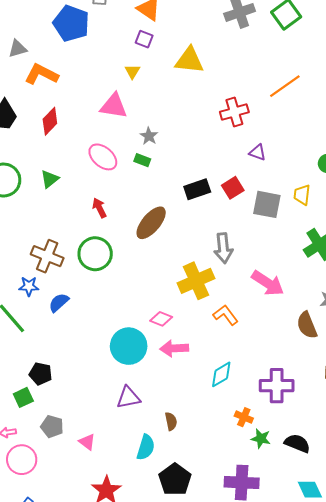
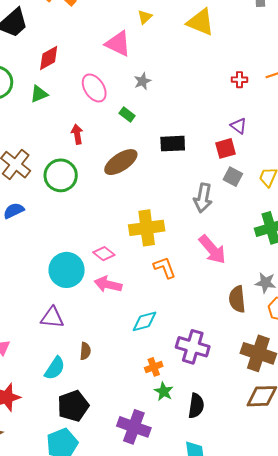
red cross: (234, 112) -> (239, 80), moved, size x0.6
red diamond: (50, 121) -> (49, 58), moved
green rectangle: (142, 160) -> (127, 114), moved
red square: (233, 188) -> (225, 148), moved
gray square: (267, 204) -> (233, 177), size x0.7
gray arrow: (223, 248) -> (203, 198), moved
orange cross: (244, 417) -> (154, 367), turned 30
black semicircle: (297, 443) -> (196, 406), turned 60

